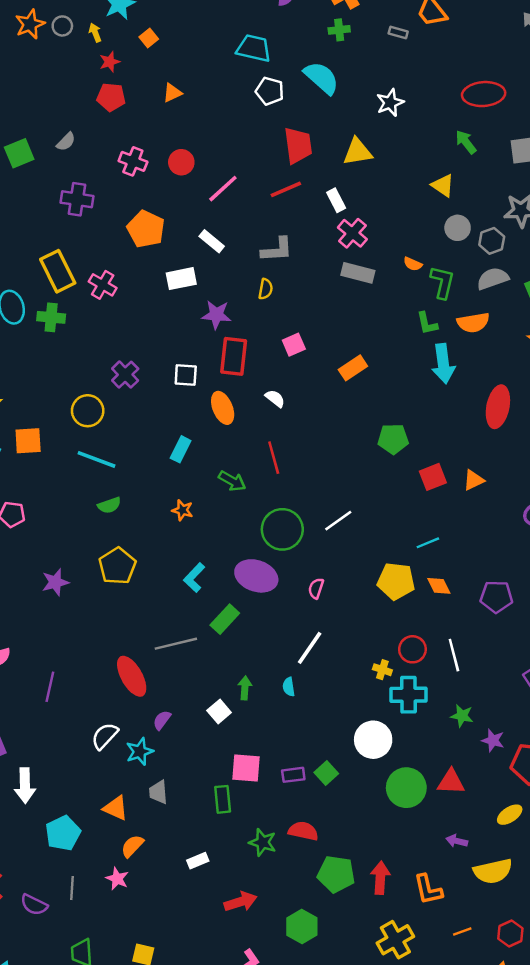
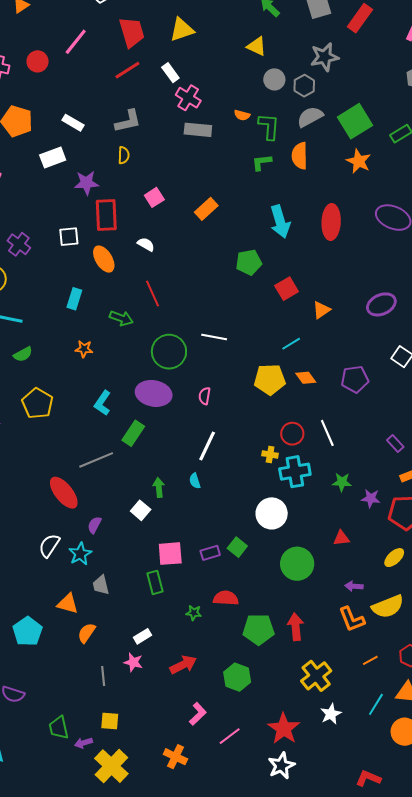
pink line: (223, 189) -> (76, 42), moved
green L-shape: (427, 323) -> (262, 162), turned 105
orange semicircle: (473, 323) -> (300, 156), turned 108
cyan arrow: (443, 364) -> (280, 222), moved
orange triangle: (474, 480) -> (321, 310), moved
white line: (338, 521) -> (214, 337), turned 55
red triangle: (451, 782) -> (341, 538), size x0.7
green circle: (406, 788) -> (297, 564), moved
green star: (263, 842) -> (194, 613), size x0.7
pink star: (117, 879) -> (133, 662), moved
gray line: (72, 888) -> (103, 676), moved
orange L-shape: (428, 889) -> (352, 619), moved

